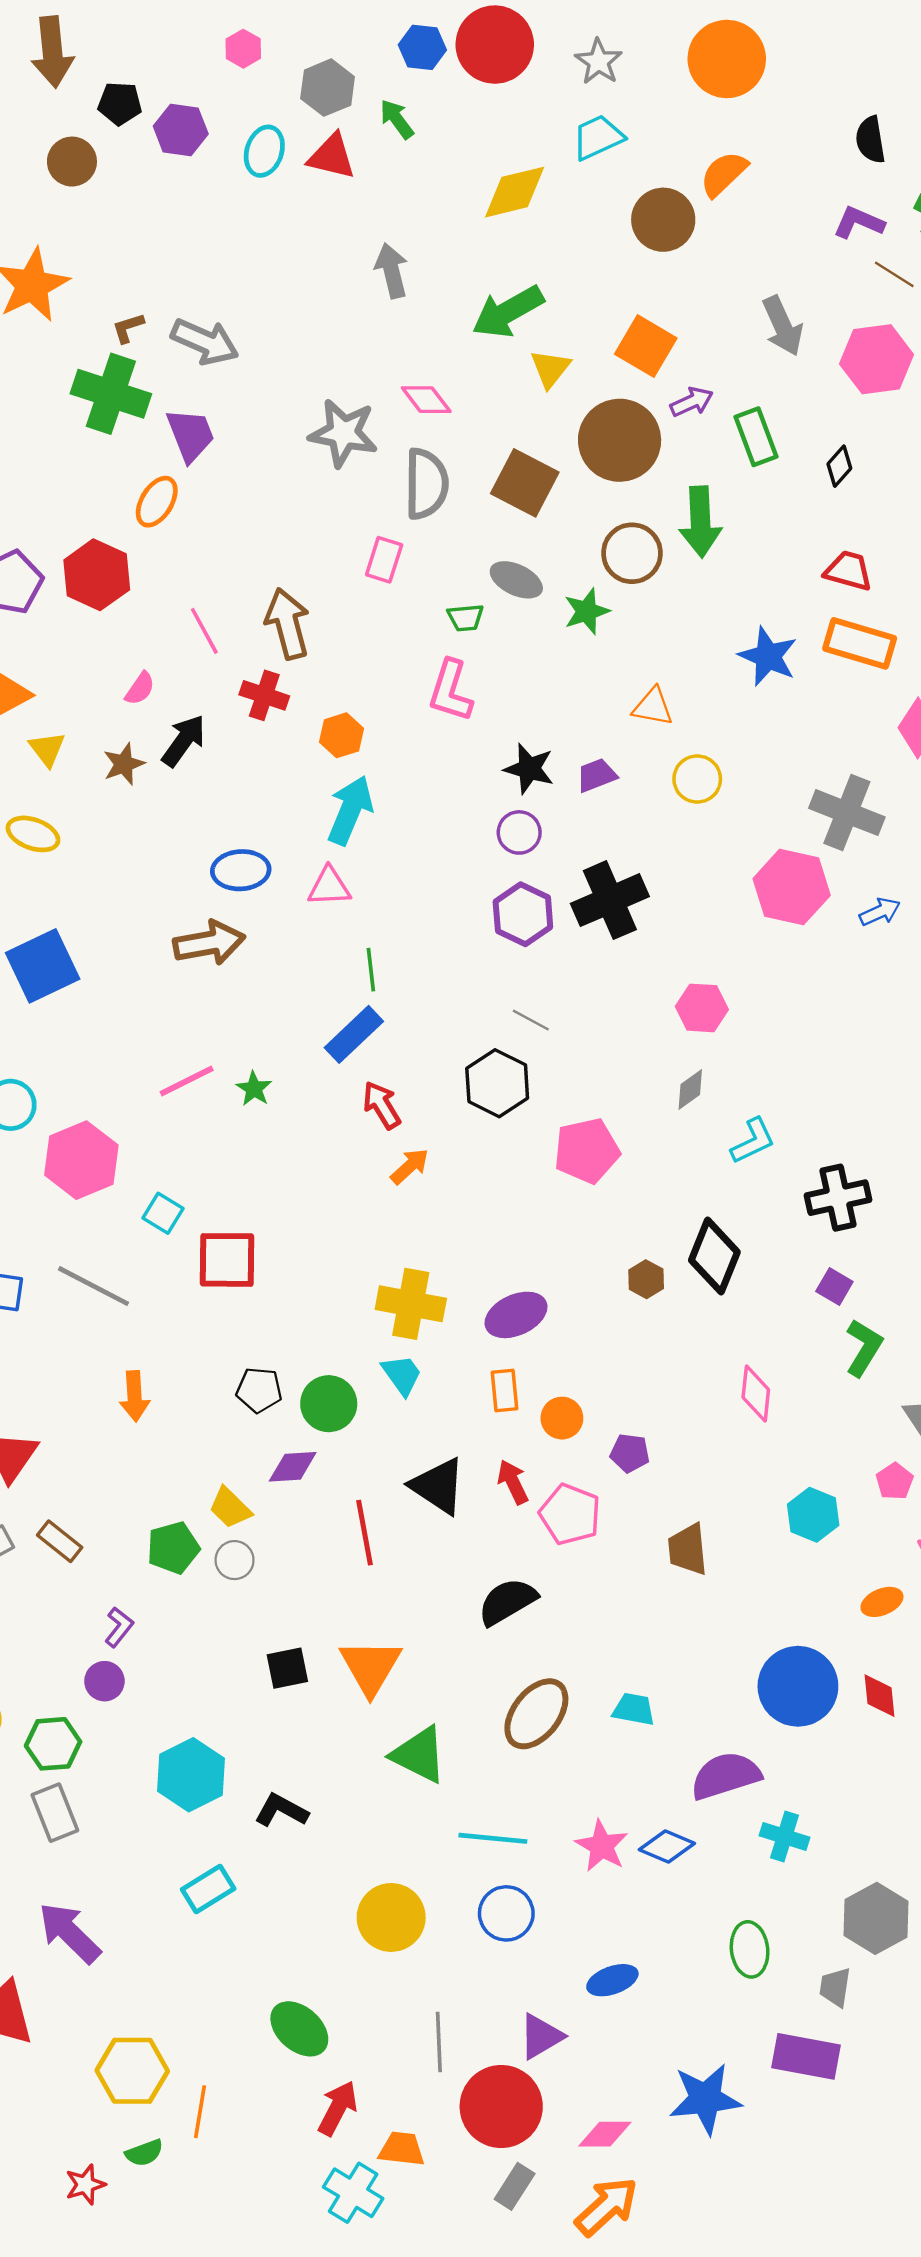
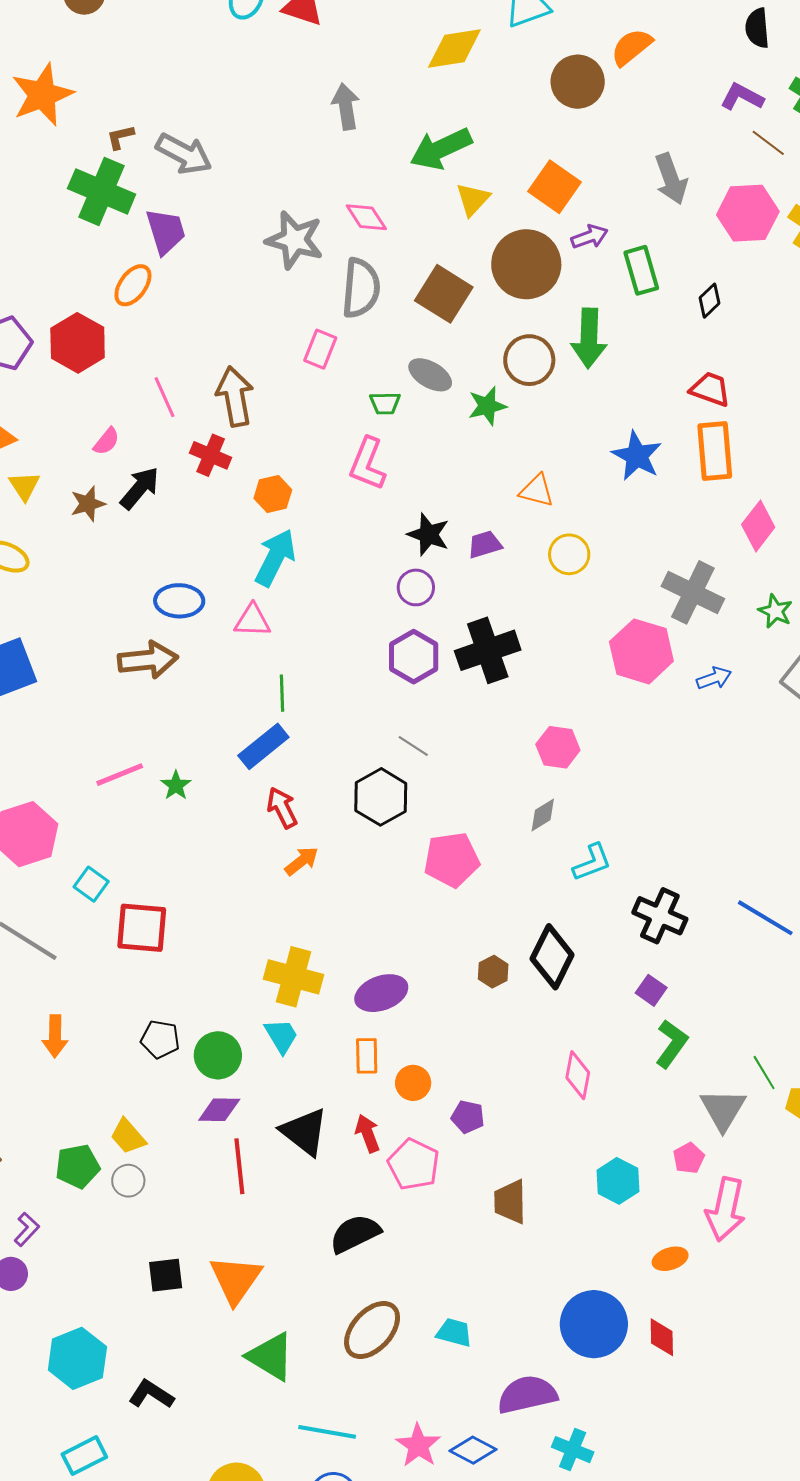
orange rectangle: (860, 643) -> (715, 451), turned 64
black cross: (838, 1198) -> (660, 916), turned 32
purple diamond: (293, 1467) -> (219, 1110), moved

